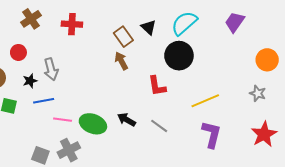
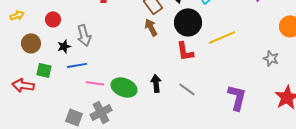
black circle: (179, 56) -> (188, 22), moved
gray star: (258, 93) -> (271, 58), moved
yellow line: (205, 101) -> (222, 37), moved
black arrow: (127, 120) -> (156, 83), turned 54

